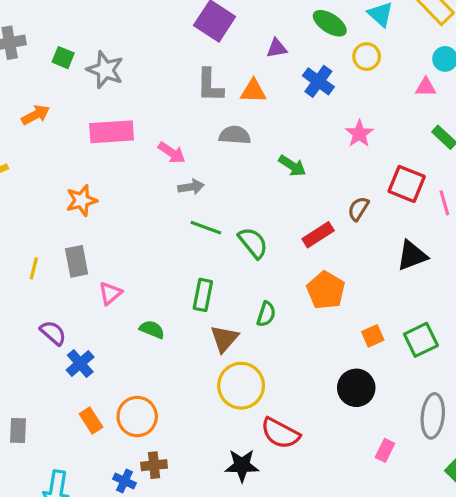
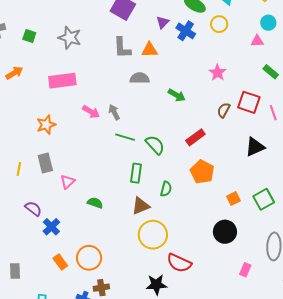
purple triangle: (277, 48) -> (163, 22), turned -32
gray star: (105, 70) -> (70, 38), moved
blue cross: (318, 81) -> (186, 31), moved
pink arrow: (172, 153) -> (91, 112), moved
gray arrow: (191, 187) -> (114, 112), turned -105
brown semicircle: (358, 209) -> (224, 110), moved
green rectangle: (203, 295) -> (136, 173), moved
brown triangle: (224, 339) -> (141, 206), turned 30

